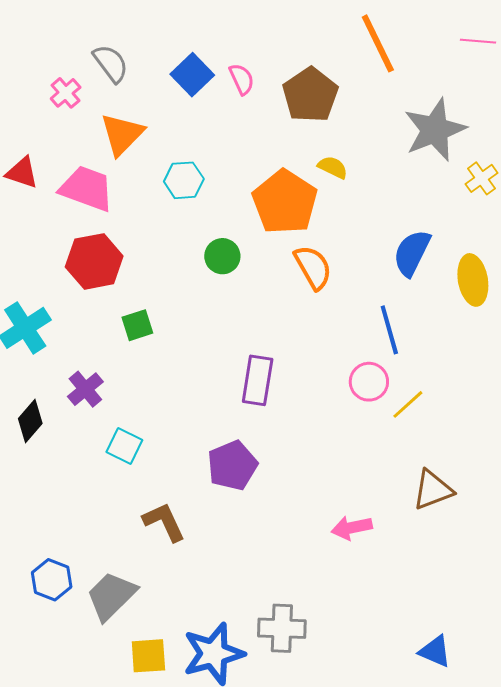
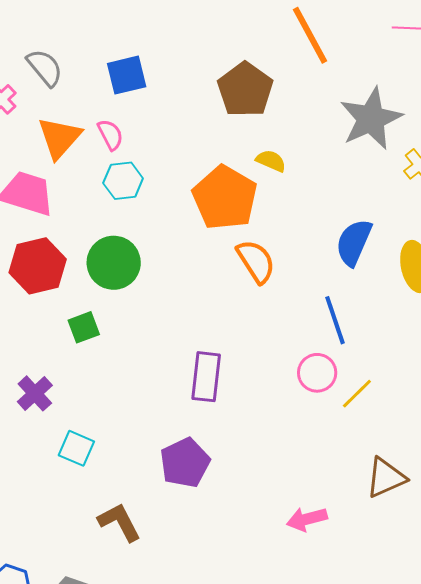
blue square: (192, 75) -> (127, 75), turned 33
pink semicircle: (242, 79) -> (110, 135), moved
green circle: (222, 256) -> (114, 263), moved, size x1.5

